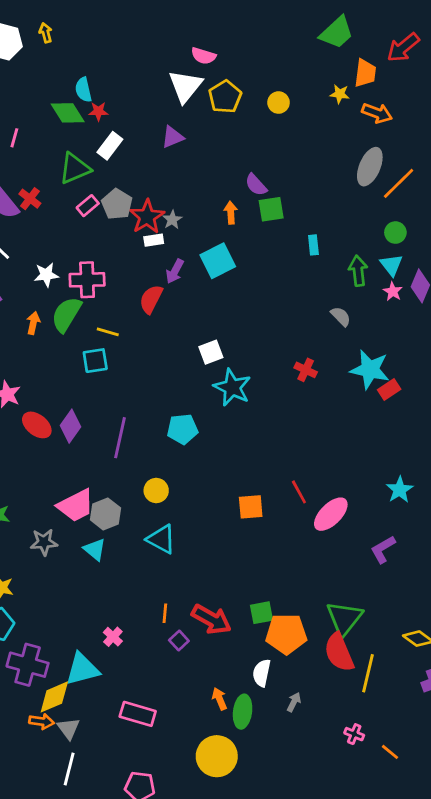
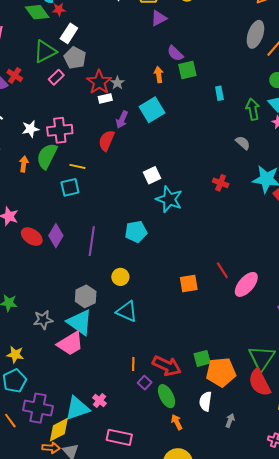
purple triangle: (172, 137) -> (159, 18), moved
gray pentagon: (117, 204) -> (75, 58), moved
pink trapezoid: (76, 506) -> (70, 344), moved
cyan triangle: (95, 549) -> (80, 322), size x1.6
pink cross: (113, 637) -> (100, 400), moved
green ellipse: (243, 712) -> (167, 396), moved, turned -30

